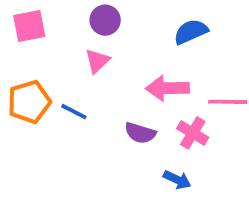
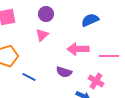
blue line: (74, 112) -> (29, 77), moved
pink cross: (193, 133) -> (96, 81), moved

